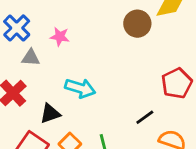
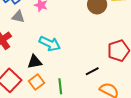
black triangle: (50, 113) -> (35, 62), moved

